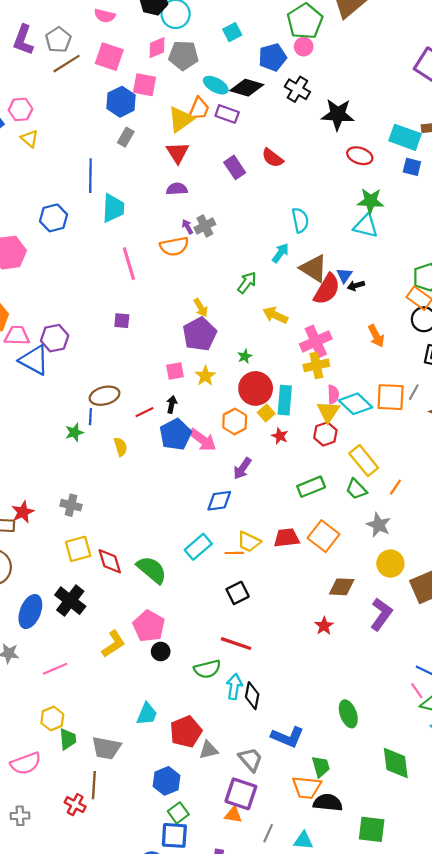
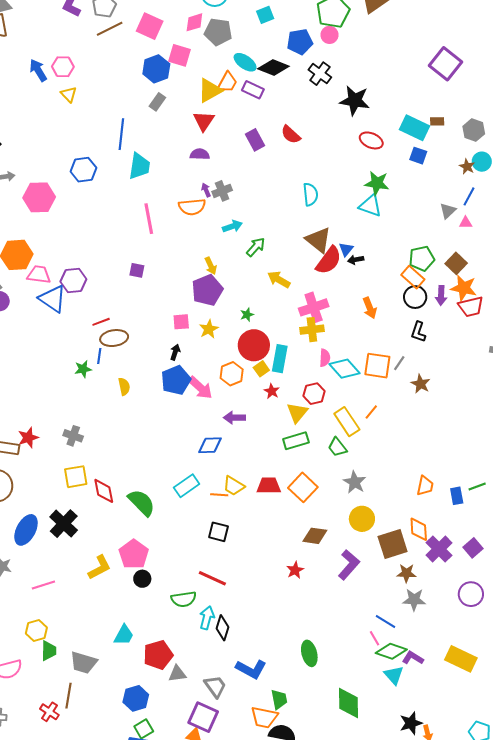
cyan arrow: (280, 253) -> (232, 226), moved, turned 30
red line: (144, 412) -> (101, 322), moved
yellow triangle: (328, 412) -> (297, 413), moved
purple arrow: (242, 468) -> (234, 418), turned 50
orange line: (395, 487) -> (371, 412), moved
black square: (238, 593) -> (218, 532), turned 35

